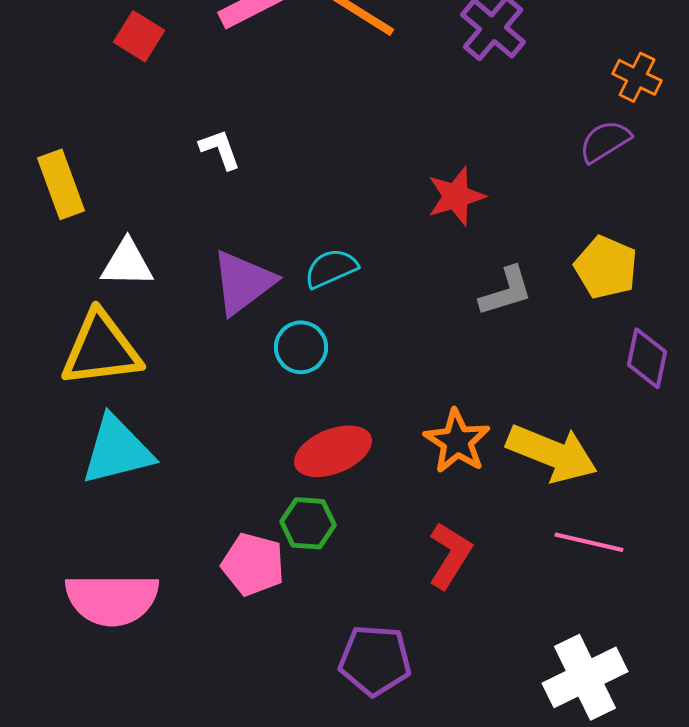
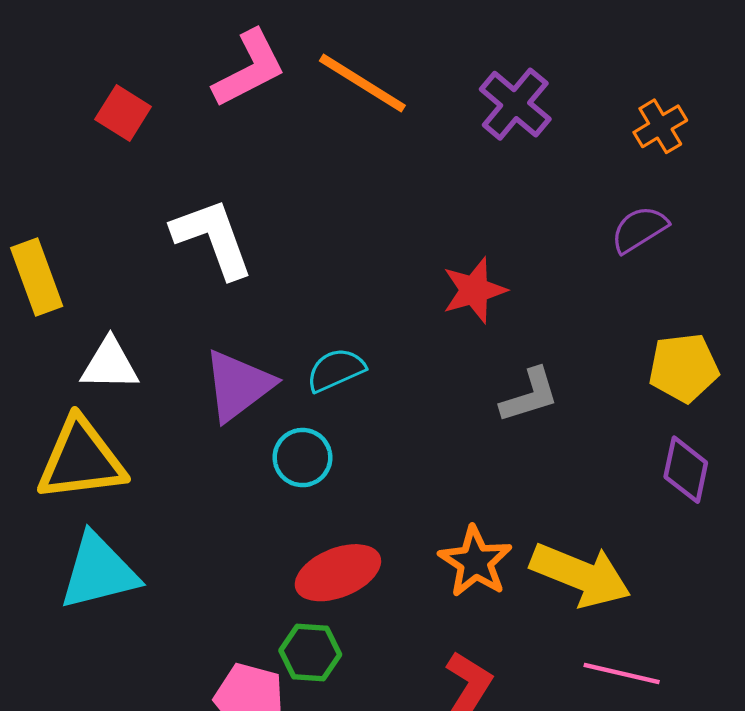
orange cross: (637, 77) -> (660, 126), moved, turned 33
white L-shape: (220, 149) -> (213, 238), size x1.8
yellow pentagon: (606, 267) -> (684, 368), moved, turned -30

